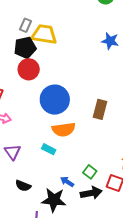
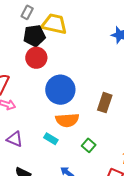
gray rectangle: (26, 25) -> (27, 12), moved
purple triangle: (13, 152) -> (15, 139), turned -36
green square: (90, 172) -> (89, 145), moved

